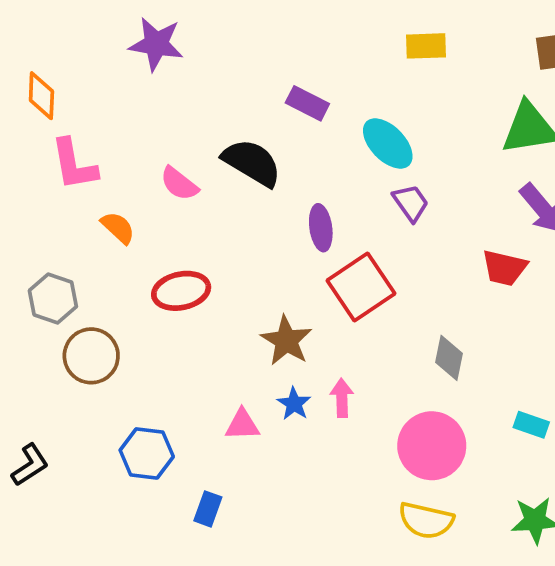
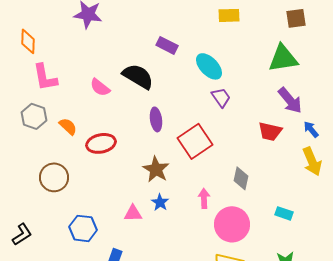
orange semicircle: (118, 228) -> (68, 126), moved
purple ellipse: (321, 228) -> (156, 119), moved
gray hexagon: (53, 298) -> (34, 116), moved
pink arrow: (342, 398) -> (204, 198), moved

